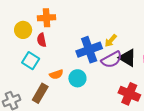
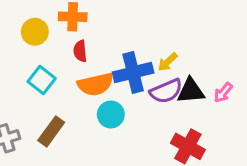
red semicircle: (42, 40) -> (80, 51), moved
black triangle: (128, 58) -> (191, 91), turned -42
orange semicircle: (56, 74) -> (95, 84), moved, size x1.6

